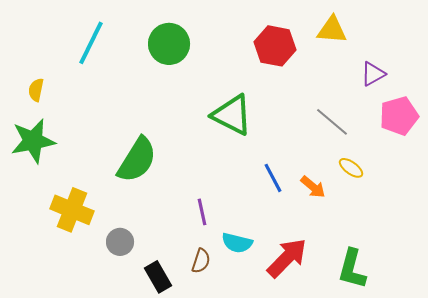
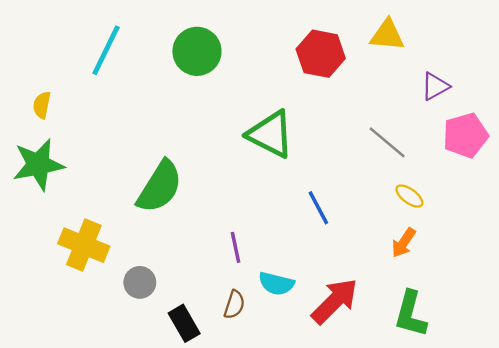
orange arrow: (313, 187) -> (404, 243), moved, turned 84

